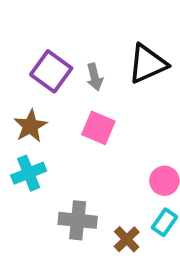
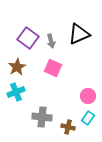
brown cross: (127, 239) -> (68, 127), turned -32

